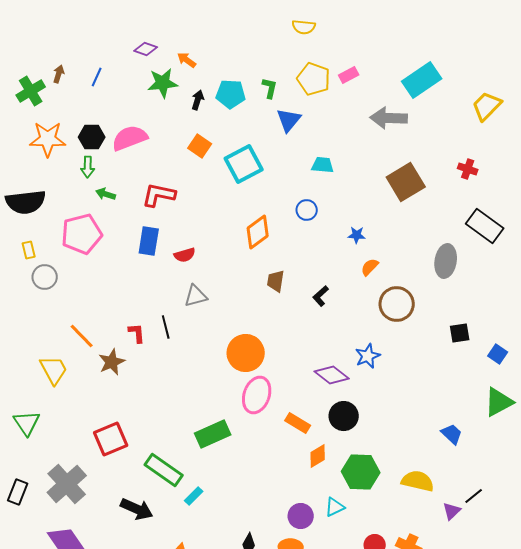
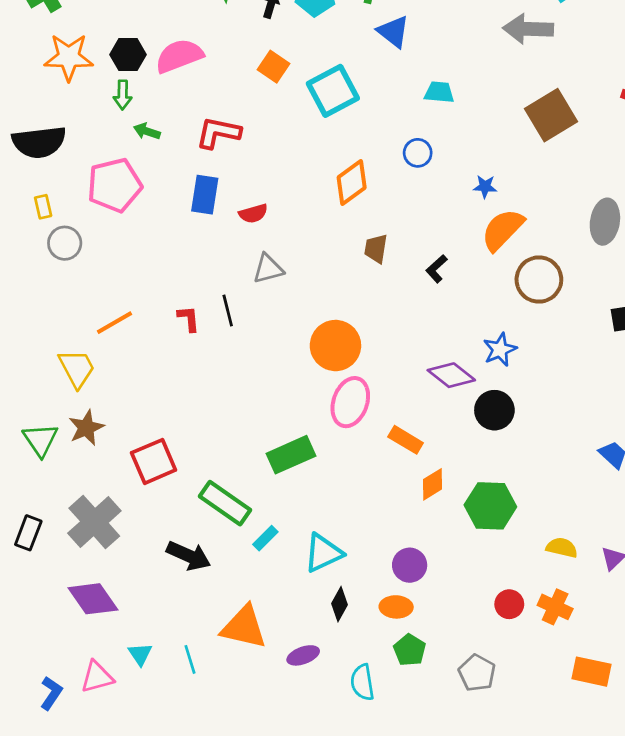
blue triangle: (289, 120) -> (393, 32), turned -32
orange semicircle: (370, 267) -> (503, 230), size x1.8
orange line: (82, 336) -> (115, 323), turned -76
brown star: (112, 362) -> (86, 428), moved
black circle: (344, 416) -> (494, 410), moved
yellow semicircle: (418, 481) -> (562, 548), moved, size x0.7
cyan triangle: (335, 507) -> (323, 553), moved, size x1.5

